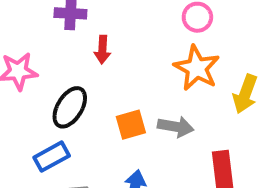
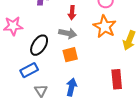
red arrow: (102, 50) -> (72, 13), moved
gray arrow: (176, 127) -> (68, 33), moved

